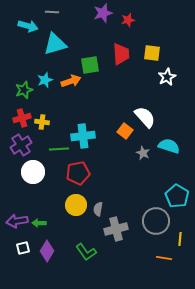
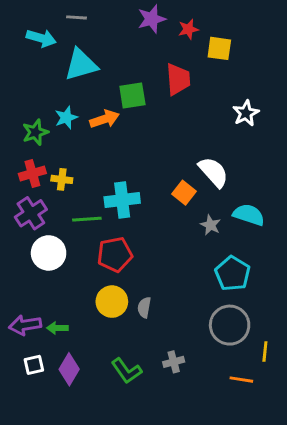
yellow square: (152, 53) -> (219, 48), moved
cyan pentagon: (177, 196) -> (233, 274), moved
gray cross: (116, 229) -> (174, 362), moved, size x0.6

